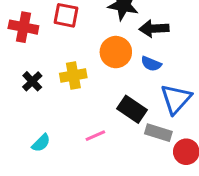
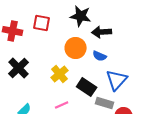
yellow cross: (73, 75) -> (60, 74), moved, turned -30
black cross: (32, 81) -> (19, 68), size x1.5

